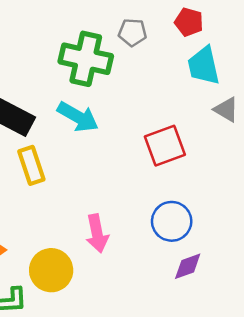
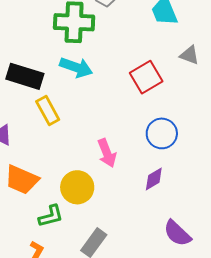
gray triangle: (226, 110) -> (190, 55), moved
purple diamond: (188, 266) -> (154, 179), moved

